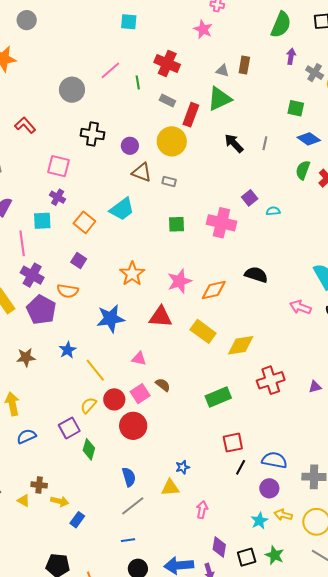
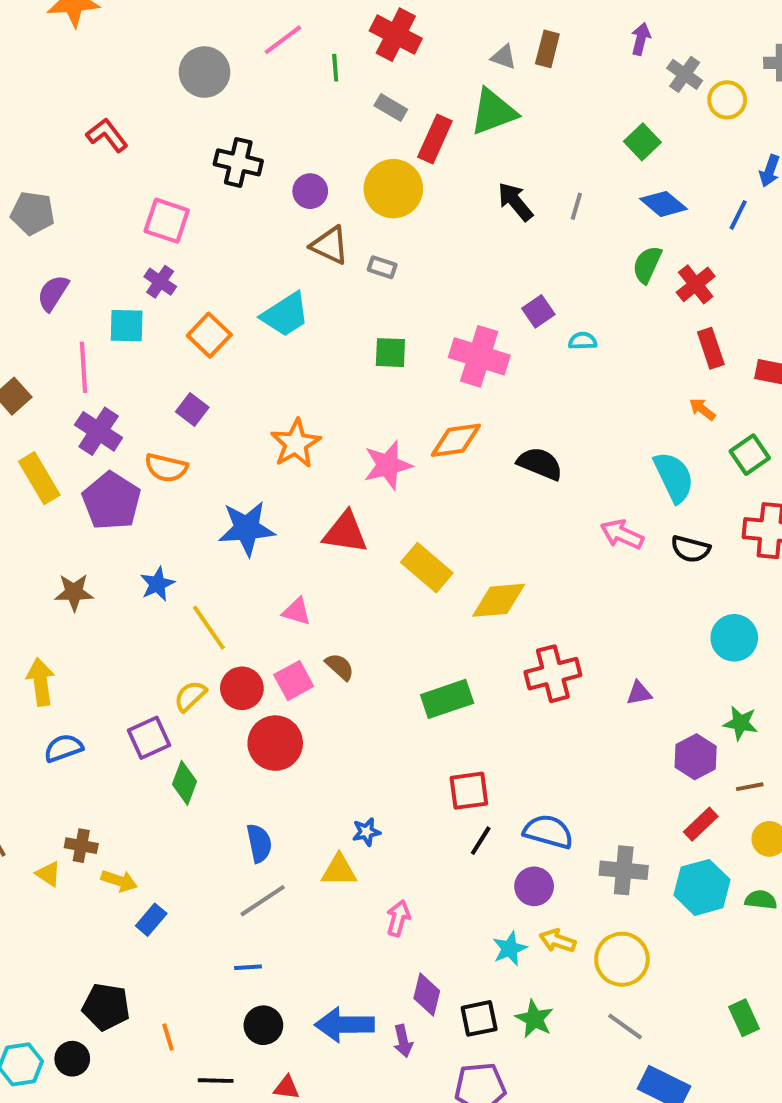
green square: (296, 108) -> (642, 142), turned 30
orange diamond: (214, 290) -> (456, 440), moved

